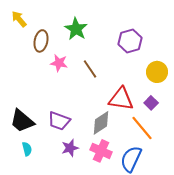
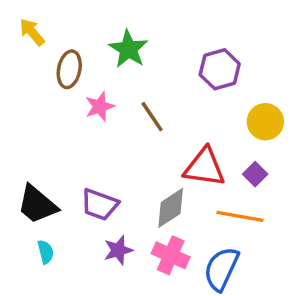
pink star: (59, 63) -> (100, 106), turned -30
orange line: (142, 128) -> (240, 216), turned -40

